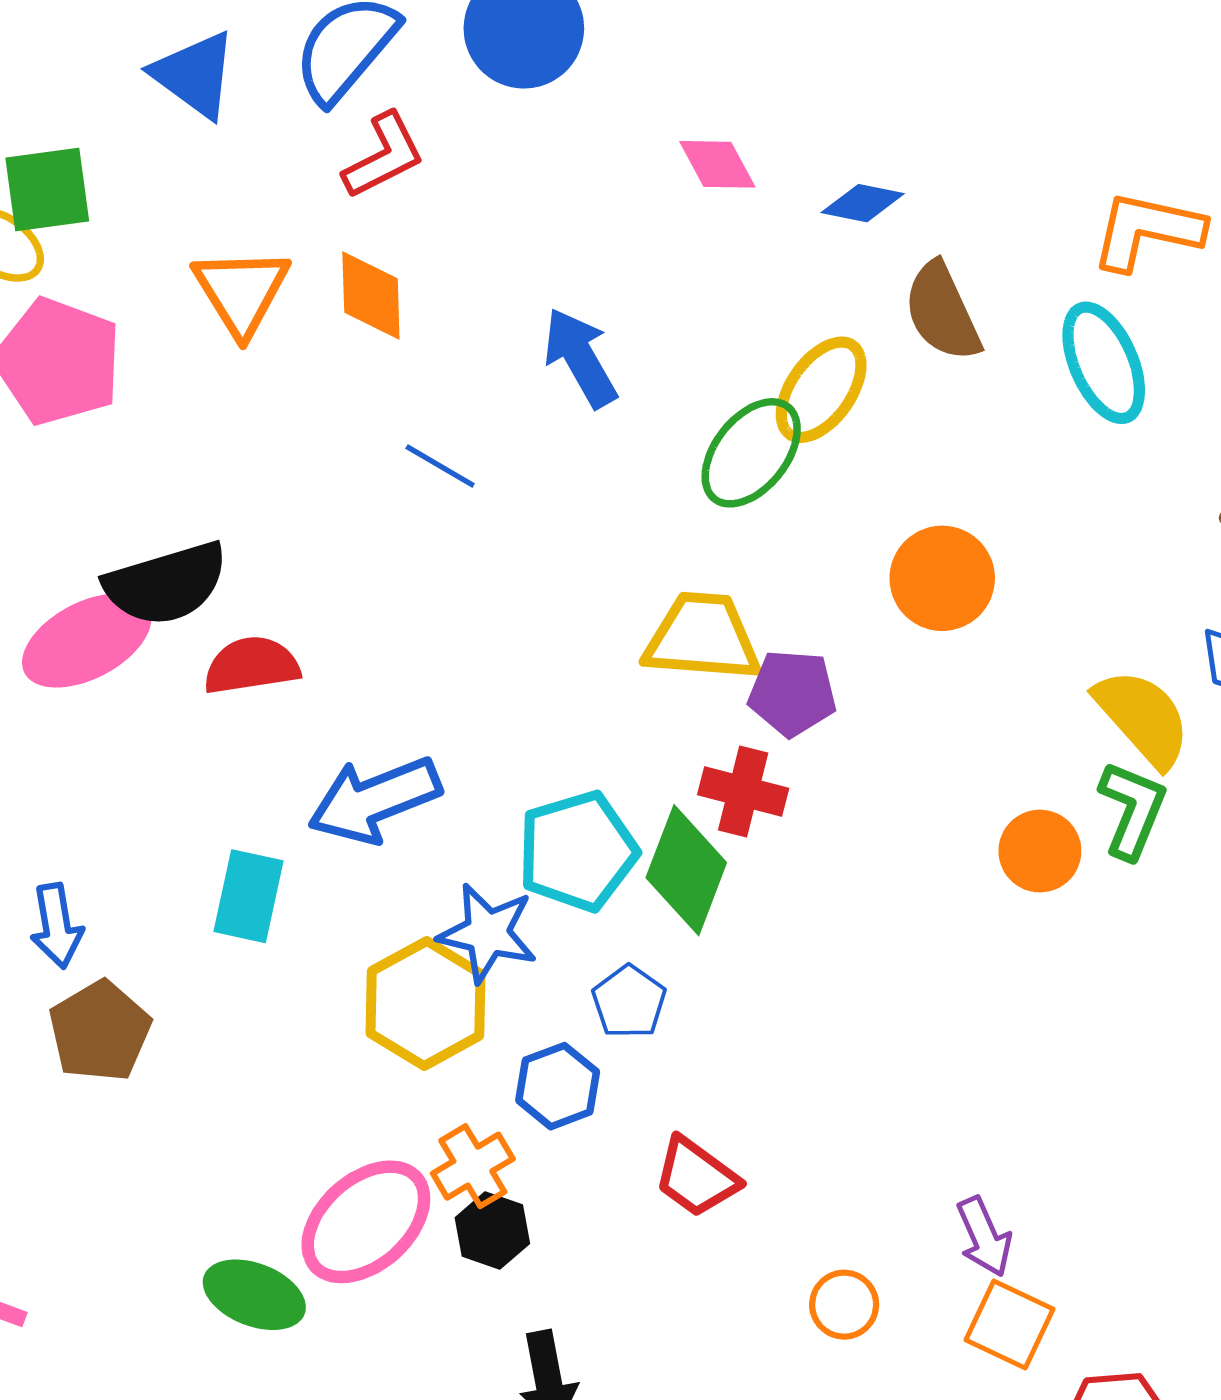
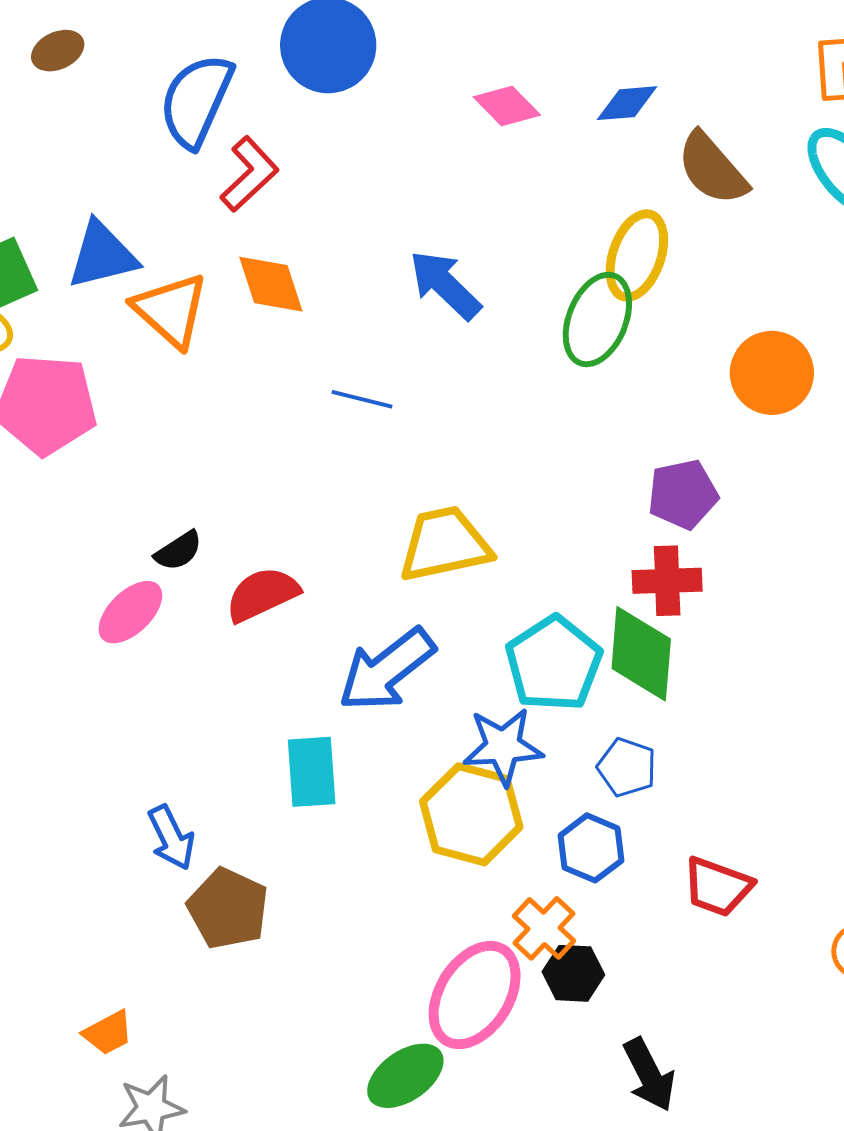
blue triangle: (195, 75) -> (102, 255), moved, turned -34
black semicircle: (166, 584) -> (178, 551), size x0.5
yellow trapezoid: (702, 637) -> (445, 544), moved
pink ellipse: (87, 641) -> (130, 612), size x0.7
green ellipse: (254, 1295) -> (405, 1076), turned -40

